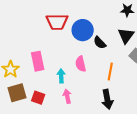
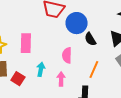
cyan arrow: (61, 76) -> (41, 69), moved
pink arrow: (67, 96) -> (61, 79), moved

